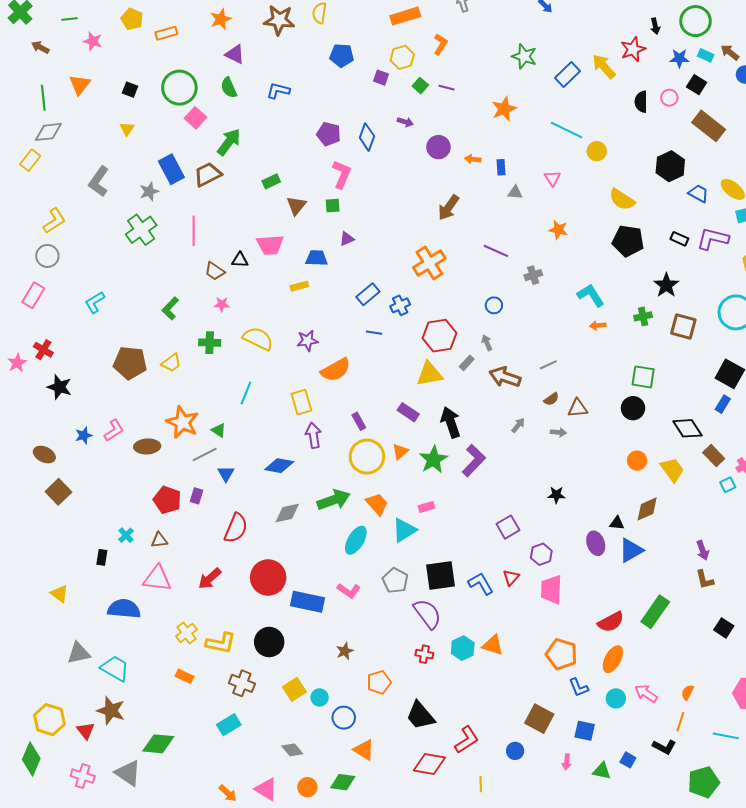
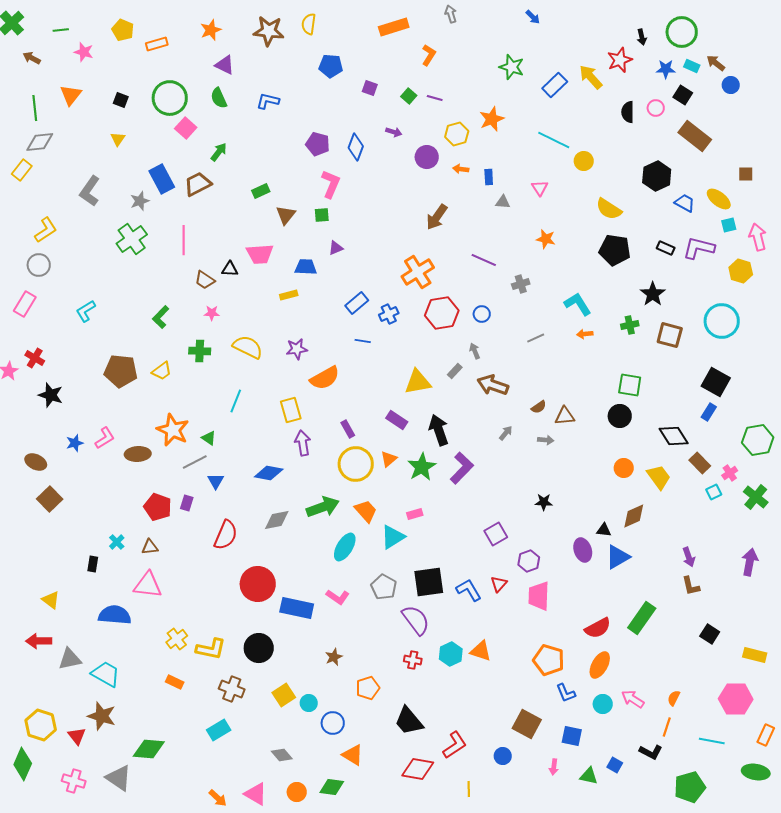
yellow hexagon: (402, 57) -> (457, 134), moved
green arrow: (229, 142) -> (219, 152), size x0.7
red hexagon: (439, 336) -> (442, 313), moved
gray line: (548, 365) -> (536, 338), moved
red arrow: (210, 579) -> (39, 641), moved, turned 40

